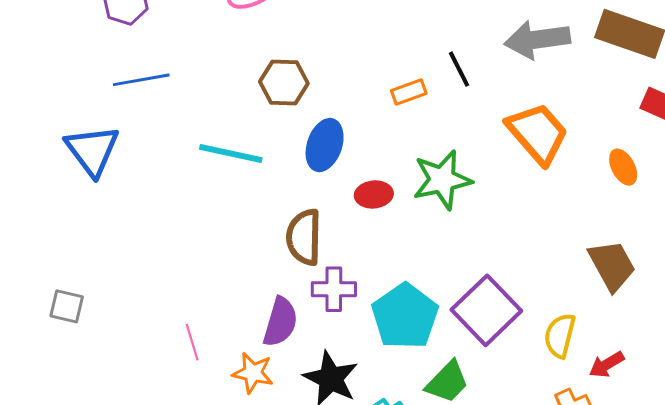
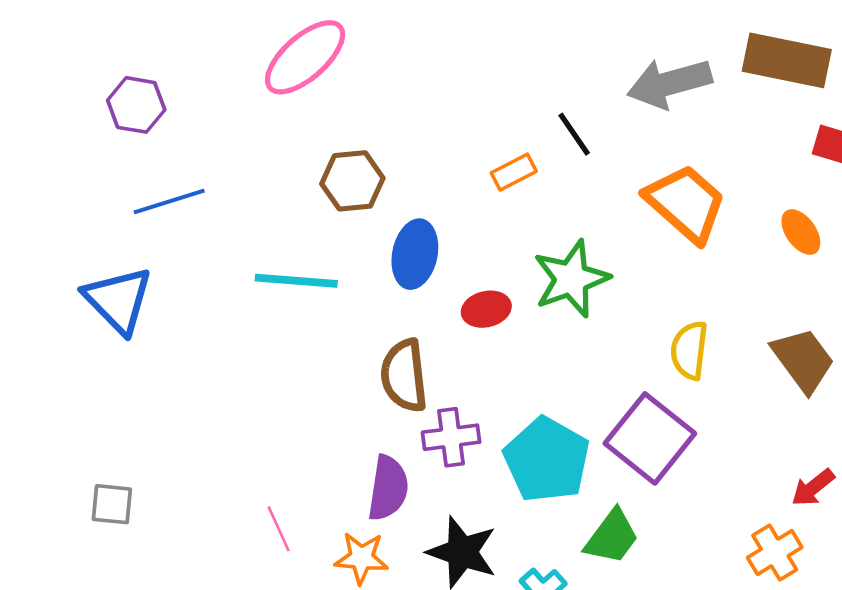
yellow semicircle: (560, 336) -> (689, 350), moved

